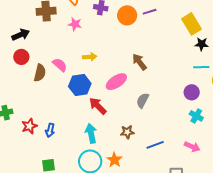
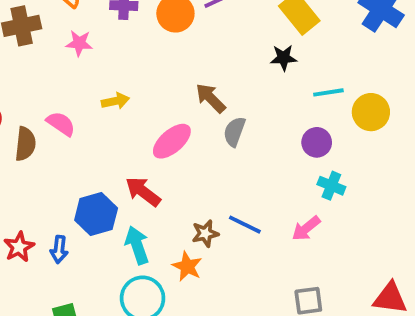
black star: (202, 44) -> (284, 58), moved
blue hexagon: (80, 85) -> (96, 214), moved
gray semicircle: (143, 100) -> (234, 132), moved
blue line: (155, 145) -> (245, 225), moved, turned 54
pink arrow: (192, 147) -> (306, 228), moved, turned 126
orange star: (114, 160) -> (187, 266), moved

